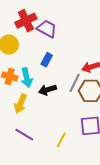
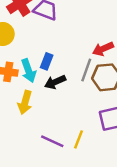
blue rectangle: (47, 60) -> (47, 61), moved
purple line: (24, 135) -> (52, 141), moved

